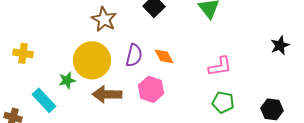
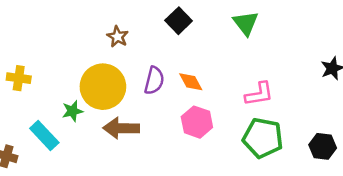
brown star: (104, 19) -> (118, 37), size x0.7
pink hexagon: (151, 89) -> (197, 122), moved
green pentagon: (223, 102) -> (263, 138), size x1.5

